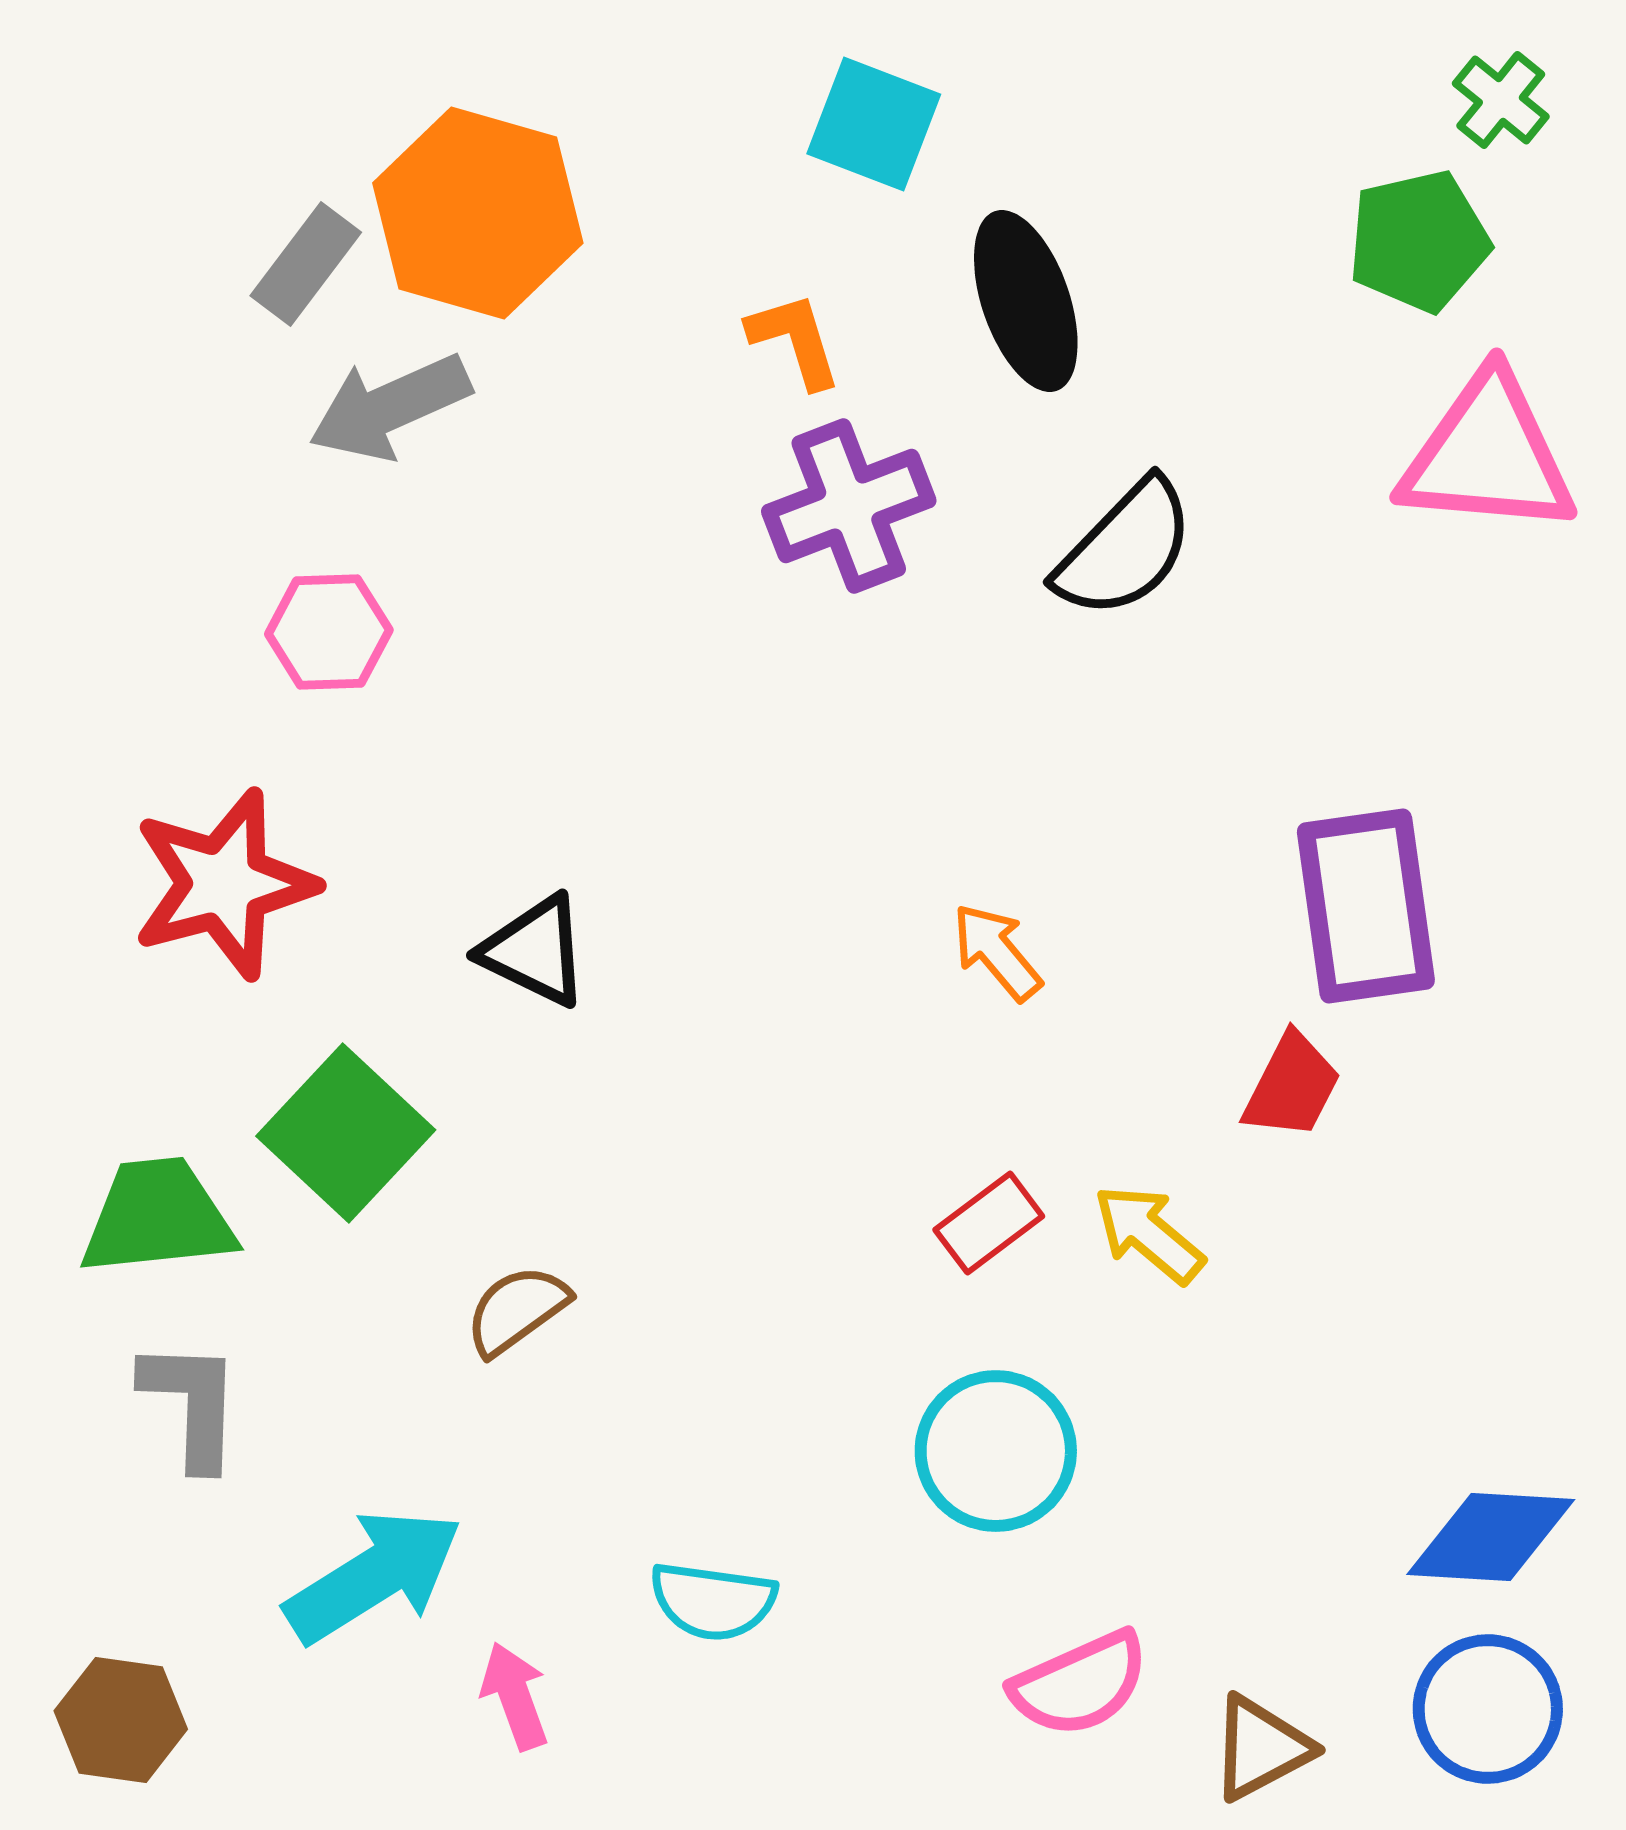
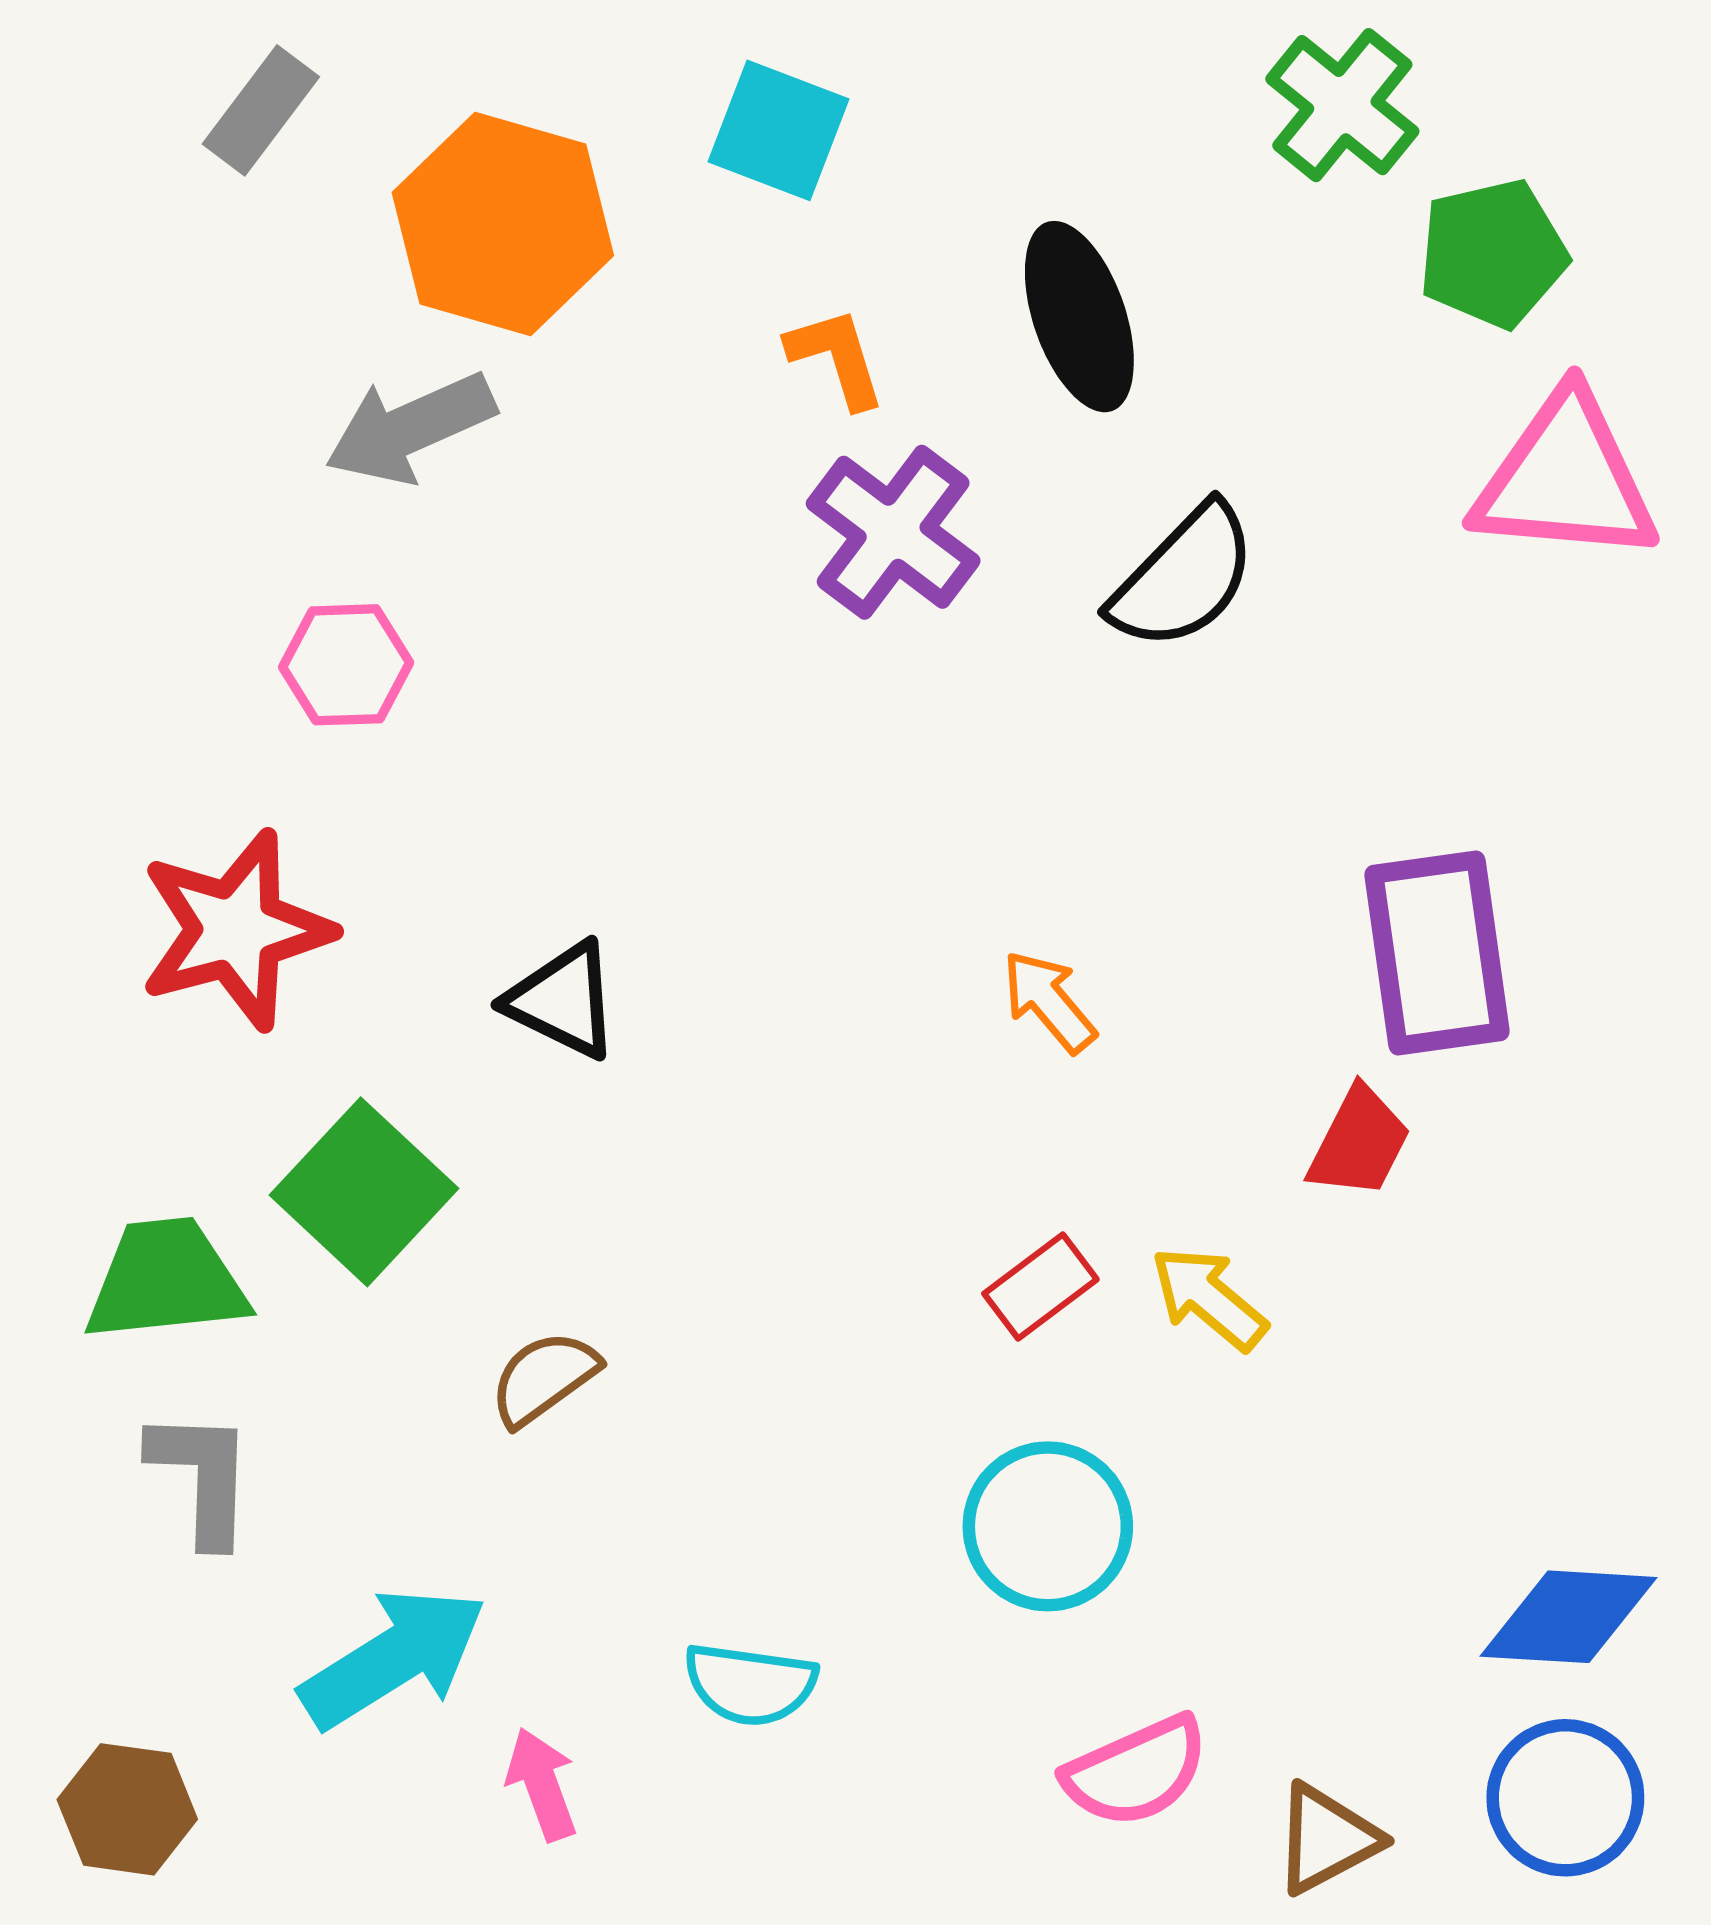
green cross: (1501, 100) -> (1342, 105), moved, size x1.5
cyan square: (874, 124) -> (778, 130), moved
gray rectangle: (306, 264) -> (261, 110), moved
purple cross: (849, 506) -> (893, 532), turned -32

